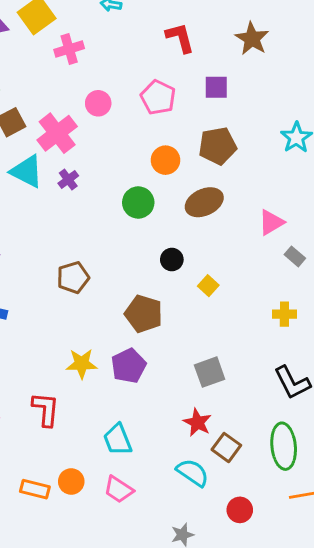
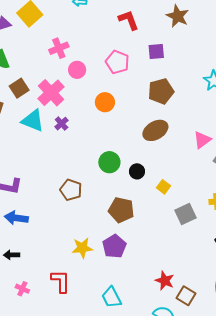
pink cross: (69, 49) -> (59, 48), moved
orange circle: (165, 160) -> (105, 102), moved
green circle: (138, 203) -> (109, 162), moved
brown pentagon: (73, 278) -> (71, 190), turned -30
gray square: (210, 372) -> (185, 214), moved

